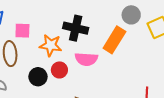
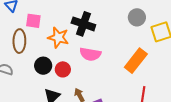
orange rectangle: (114, 40) -> (136, 61), moved
red circle: (59, 70) -> (63, 69), moved

